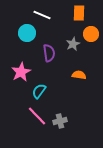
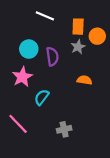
orange rectangle: (79, 13) -> (78, 27), moved
cyan circle: (27, 33) -> (29, 49), moved
pink line: (37, 116) -> (18, 124), moved

